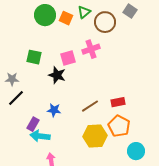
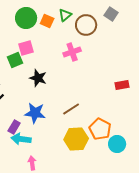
green square: (34, 57) -> (15, 60), turned -35
pink square: (68, 58) -> (26, 48), moved
red rectangle: (118, 102) -> (122, 85), moved
blue star: (54, 110) -> (35, 113), size x1.5
cyan circle: (136, 151) -> (117, 144), moved

